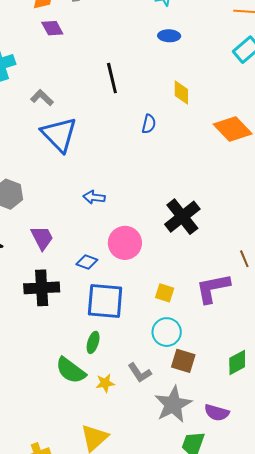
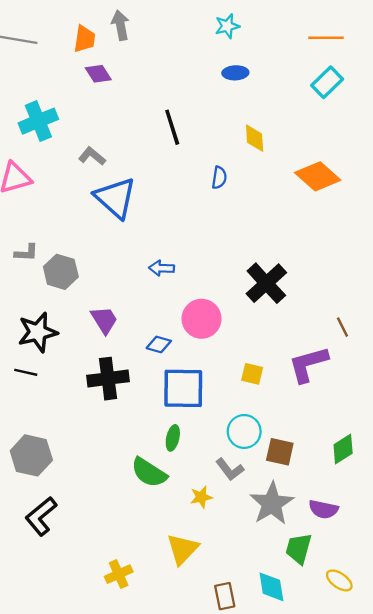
cyan circle: (167, 332) -> (244, 431), moved
yellow star: (105, 383) -> (201, 497), moved

